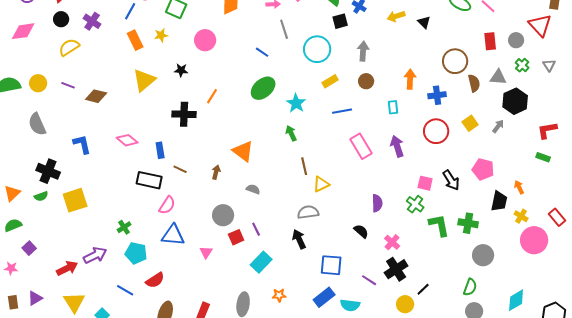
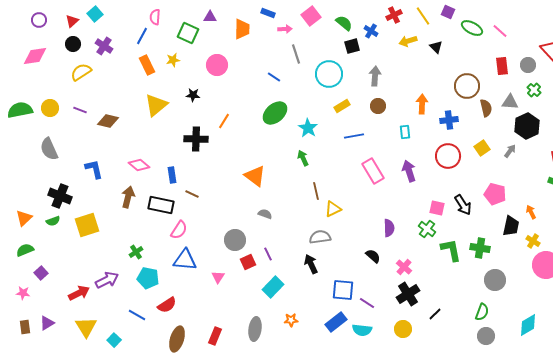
brown arrow: (216, 172) -> (128, 197), moved, size x1.5
purple line: (369, 280) -> (367, 303), moved
yellow circle: (405, 304) -> (403, 329), moved

